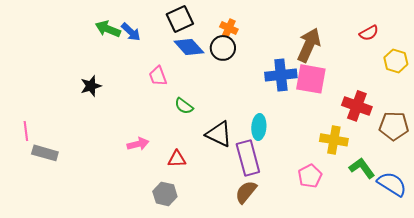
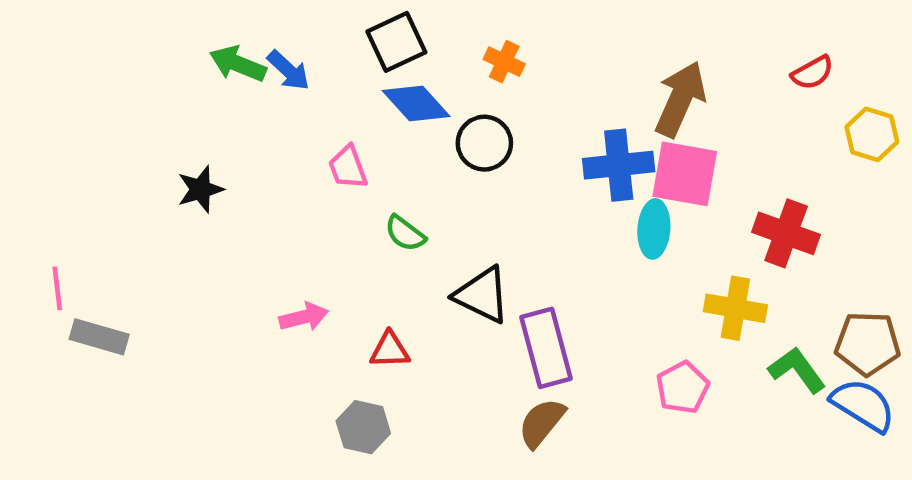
black circle: (223, 48) -> (484, 143), moved
brown pentagon: (394, 126) -> (867, 343), moved
cyan ellipse: (259, 127) -> (654, 229), moved

